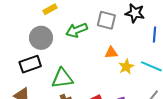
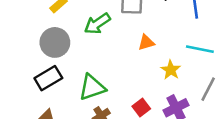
yellow star: (126, 67) -> (171, 70), moved

